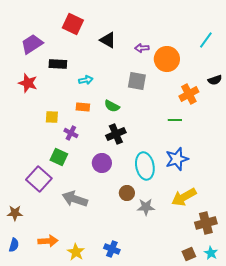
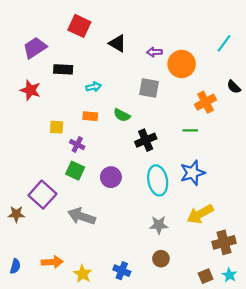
black semicircle: (215, 80) -> (234, 87), turned 64
black cross: (116, 134) -> (146, 140), moved
green square: (59, 157) -> (75, 171), moved
brown circle: (127, 193) -> (161, 259), moved
brown star: (15, 213) -> (16, 214), moved

